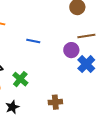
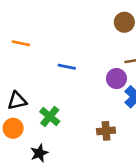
brown cross: (55, 102) -> (106, 131), moved

